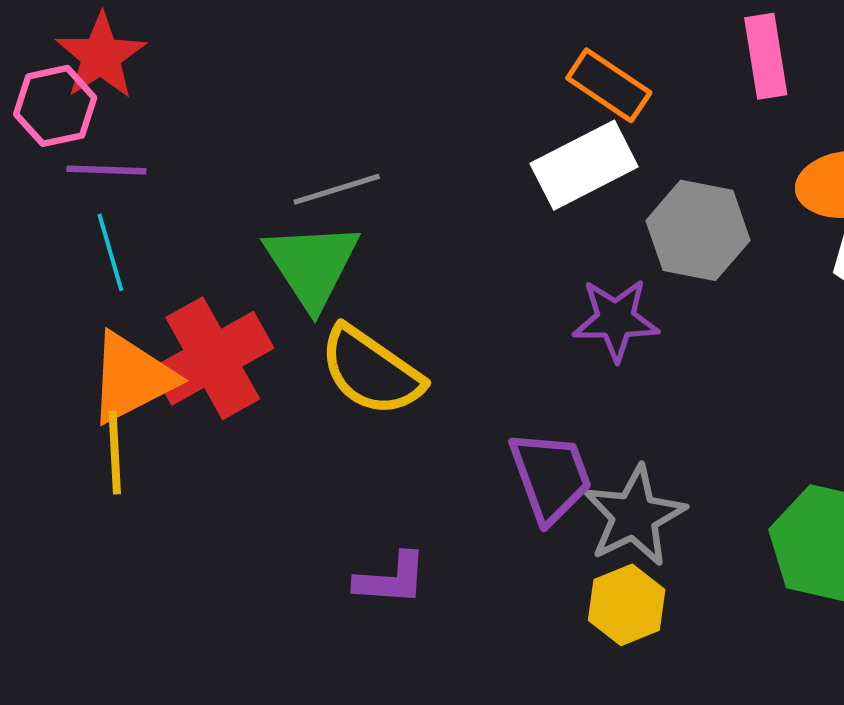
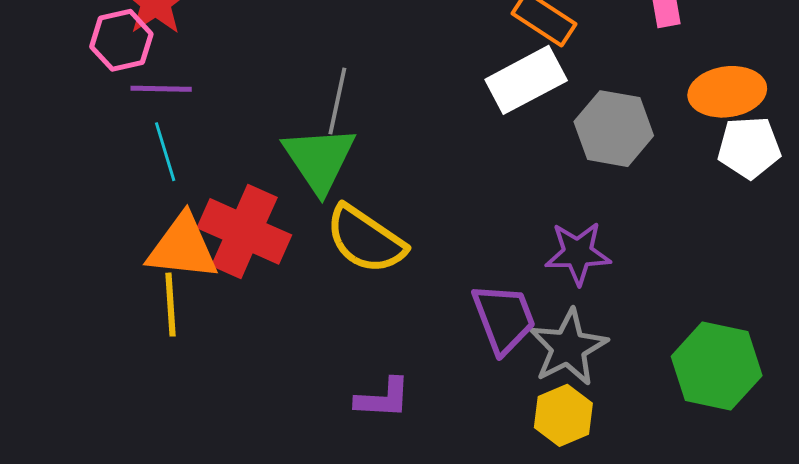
gray line: (337, 189) -> (337, 101), turned -60
purple star: (616, 320) -> (578, 253), moved
red cross: (213, 358) -> (244, 231), turned -36
orange triangle: (132, 378) -> (183, 247), turned 34

